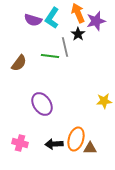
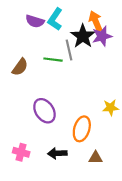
orange arrow: (78, 13) -> (96, 21), moved
purple star: (96, 21) -> (102, 36), moved
black star: (78, 34) -> (83, 36), size x1.6
orange ellipse: (76, 139) -> (82, 129), moved

